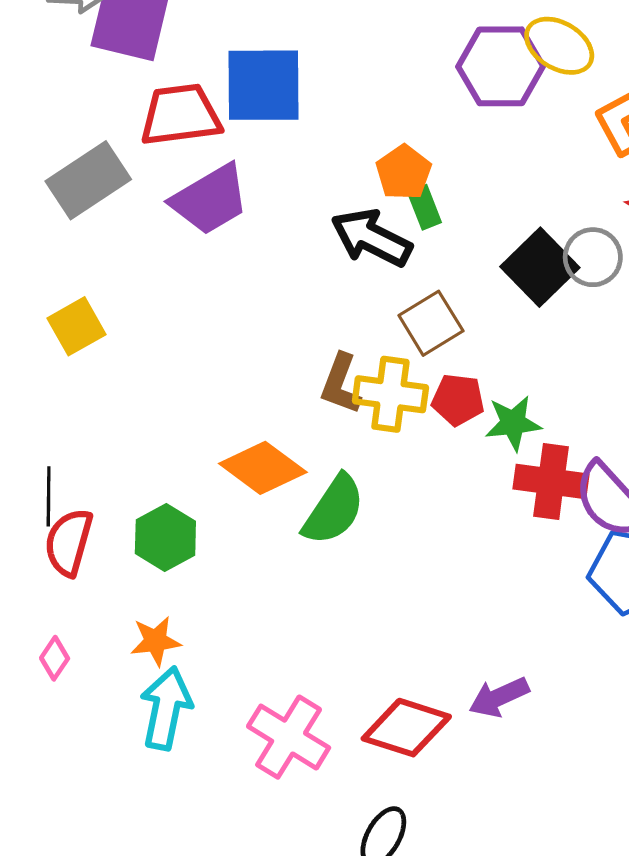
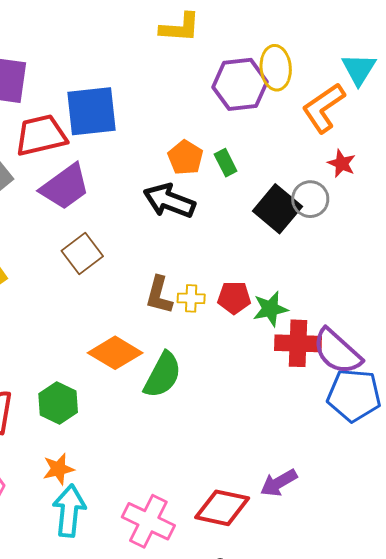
yellow ellipse: (559, 46) -> (276, 68), turned 60
green rectangle: (424, 207) -> (226, 163), moved
brown square: (431, 323) -> (82, 253), moved
yellow cross: (390, 394) -> (191, 298), size x0.6

